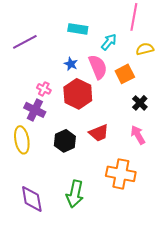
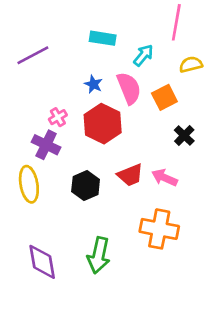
pink cross: (44, 89) -> (58, 117), turned 32
pink arrow: (138, 135) -> (164, 178), moved, turned -36

